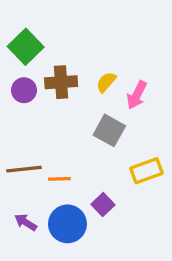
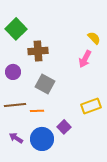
yellow semicircle: (106, 82) -> (94, 38), moved, turned 96
purple circle: (24, 90) -> (13, 72), moved
gray square: (109, 130) -> (45, 84), moved

